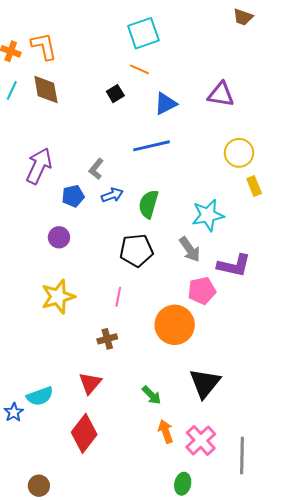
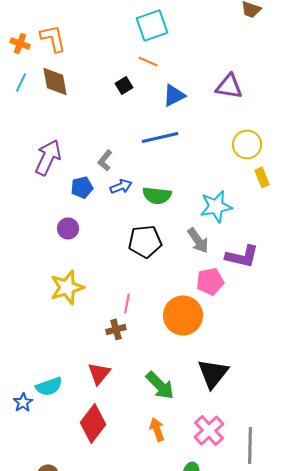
green semicircle: (148, 204) -> (157, 195), turned -100
pink line: (118, 297) -> (127, 303), moved
green arrow: (152, 395) -> (160, 385), size x1.5
orange arrow: (166, 431) -> (157, 429), moved

